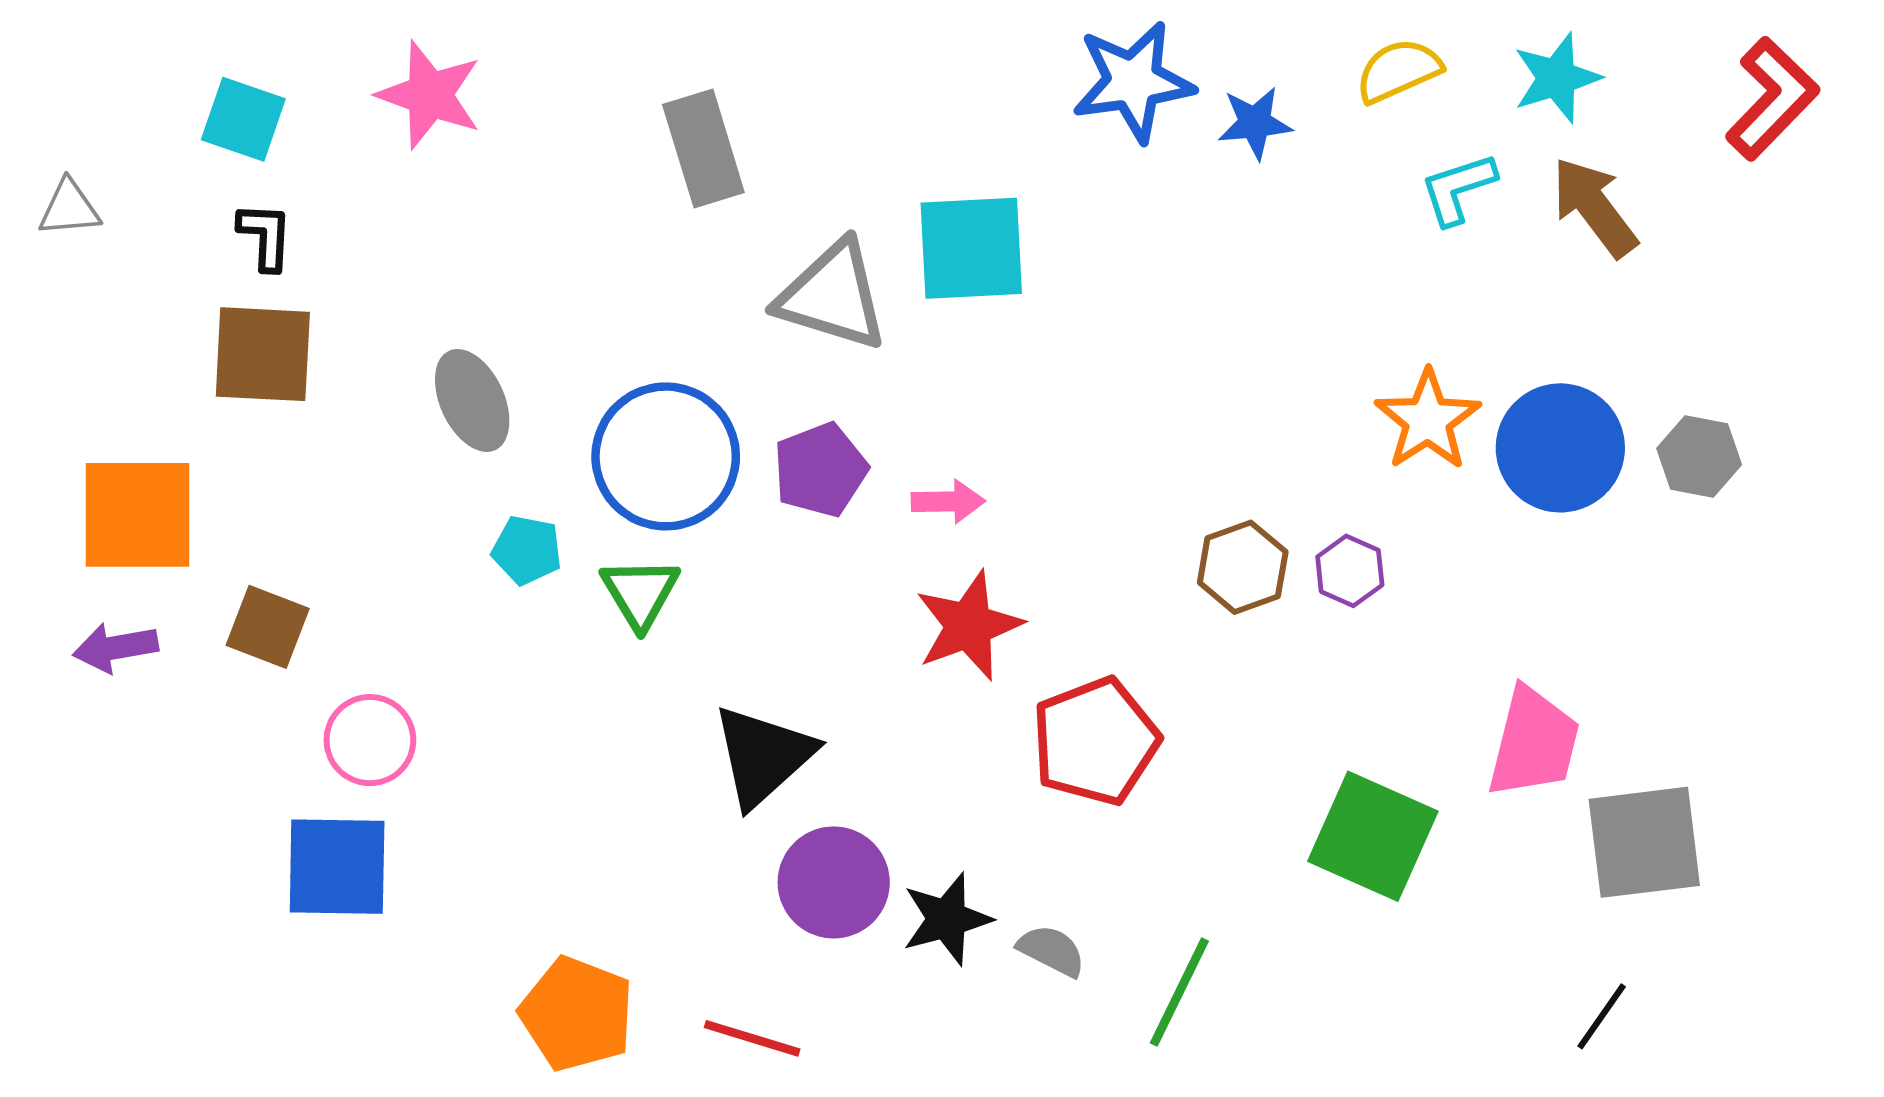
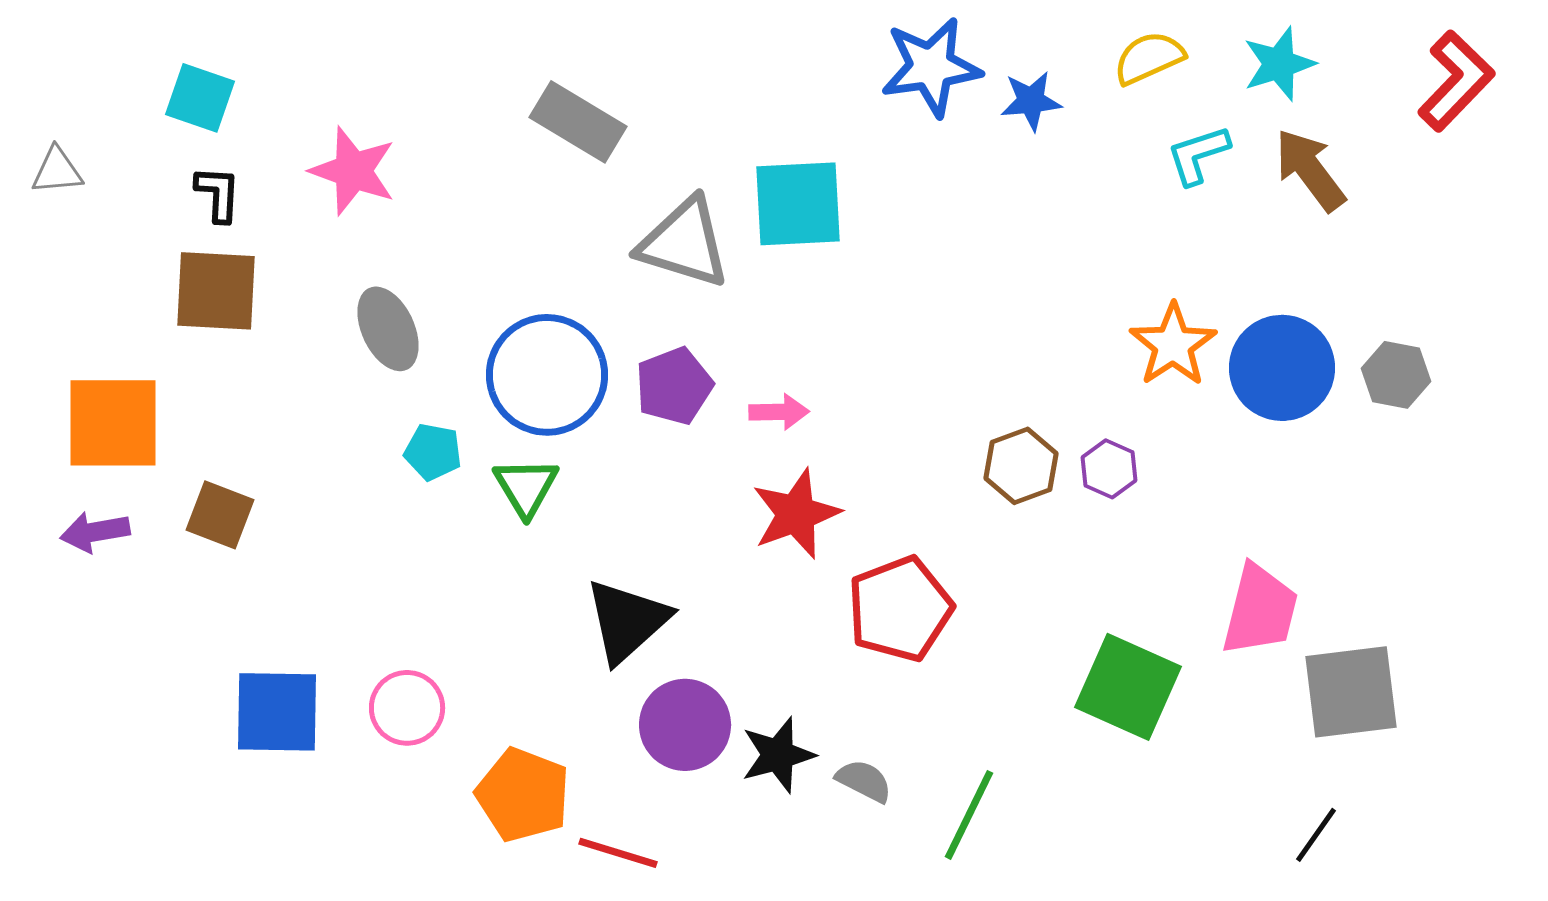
pink star: (430, 95) -> (353, 171), moved
gray rectangle: (703, 149) -> (578, 122), turned -42
pink circle: (370, 740) -> (407, 708), moved
orange pentagon: (577, 1014) -> (523, 795), moved

